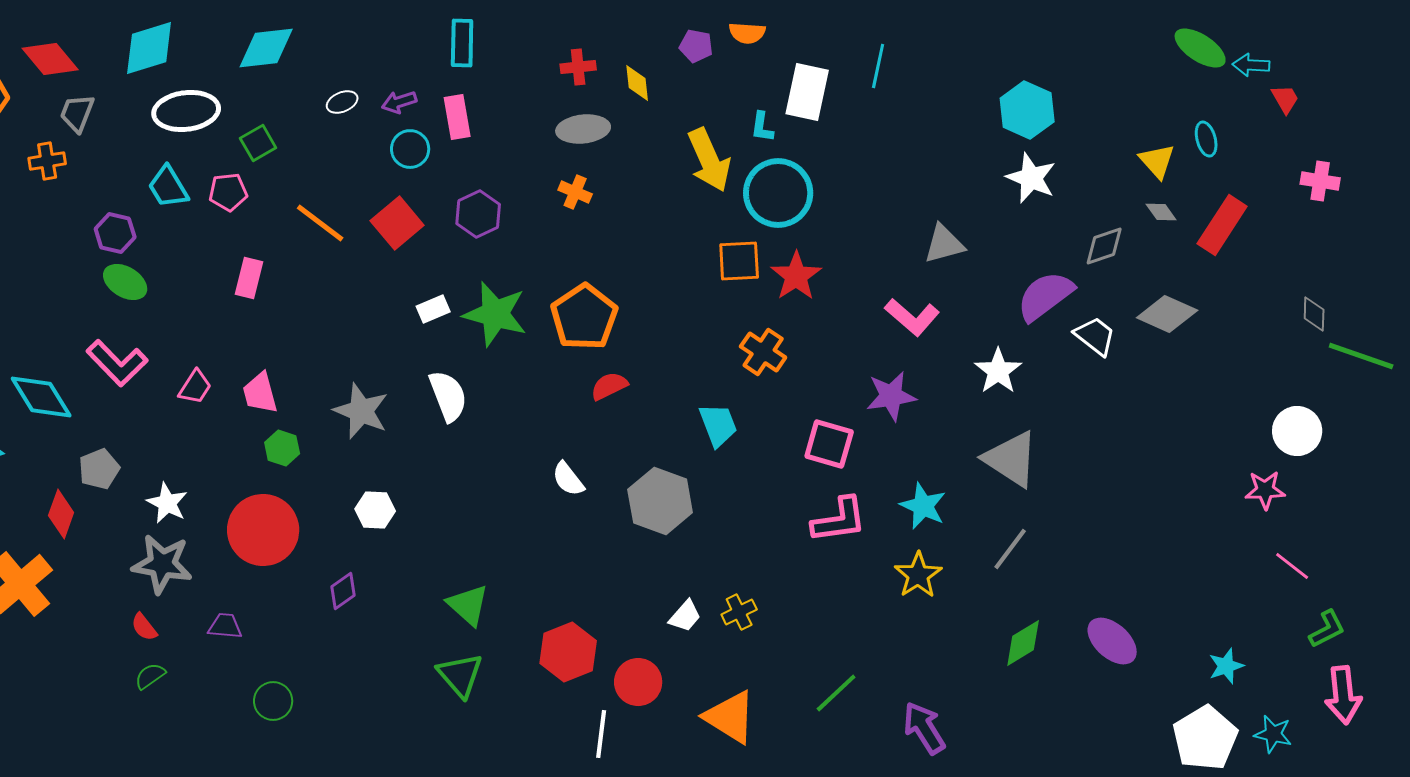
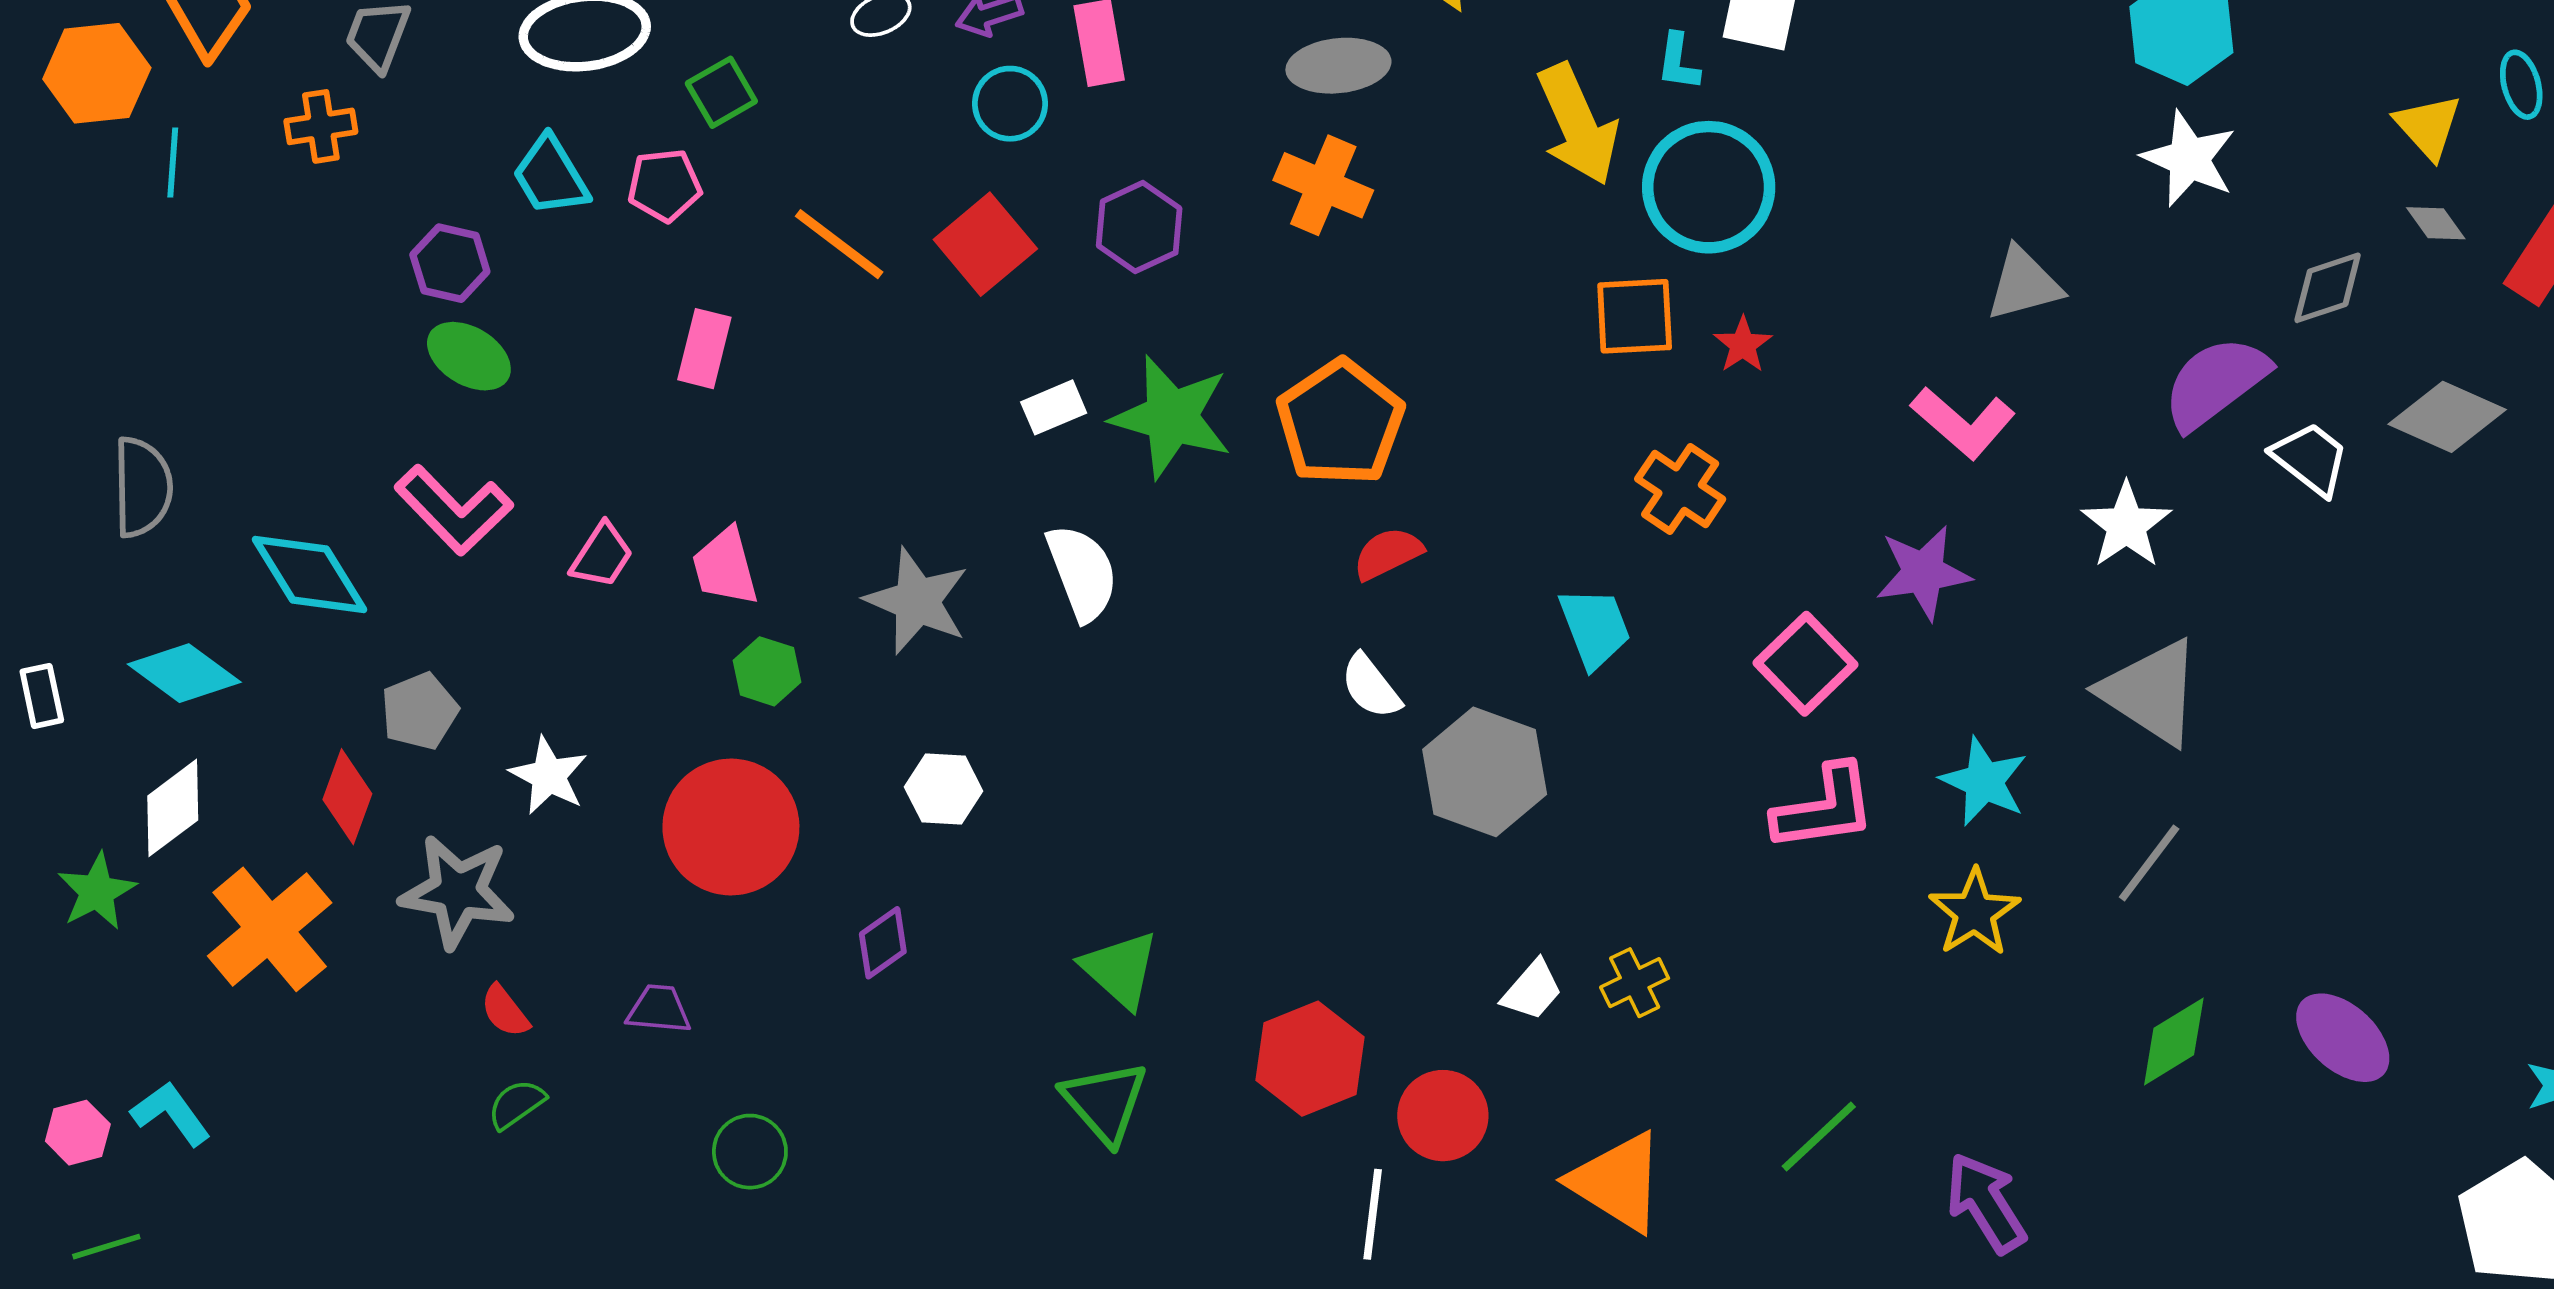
orange cross: (575, 192) -> (1323, 185), size x1.5
red star: (796, 276) -> (1743, 345), size x0.6
pink square: (829, 444) -> (1805, 664), turned 30
white semicircle: (568, 479) -> (1371, 686), moved
gray star: (162, 564) -> (458, 892), moved

